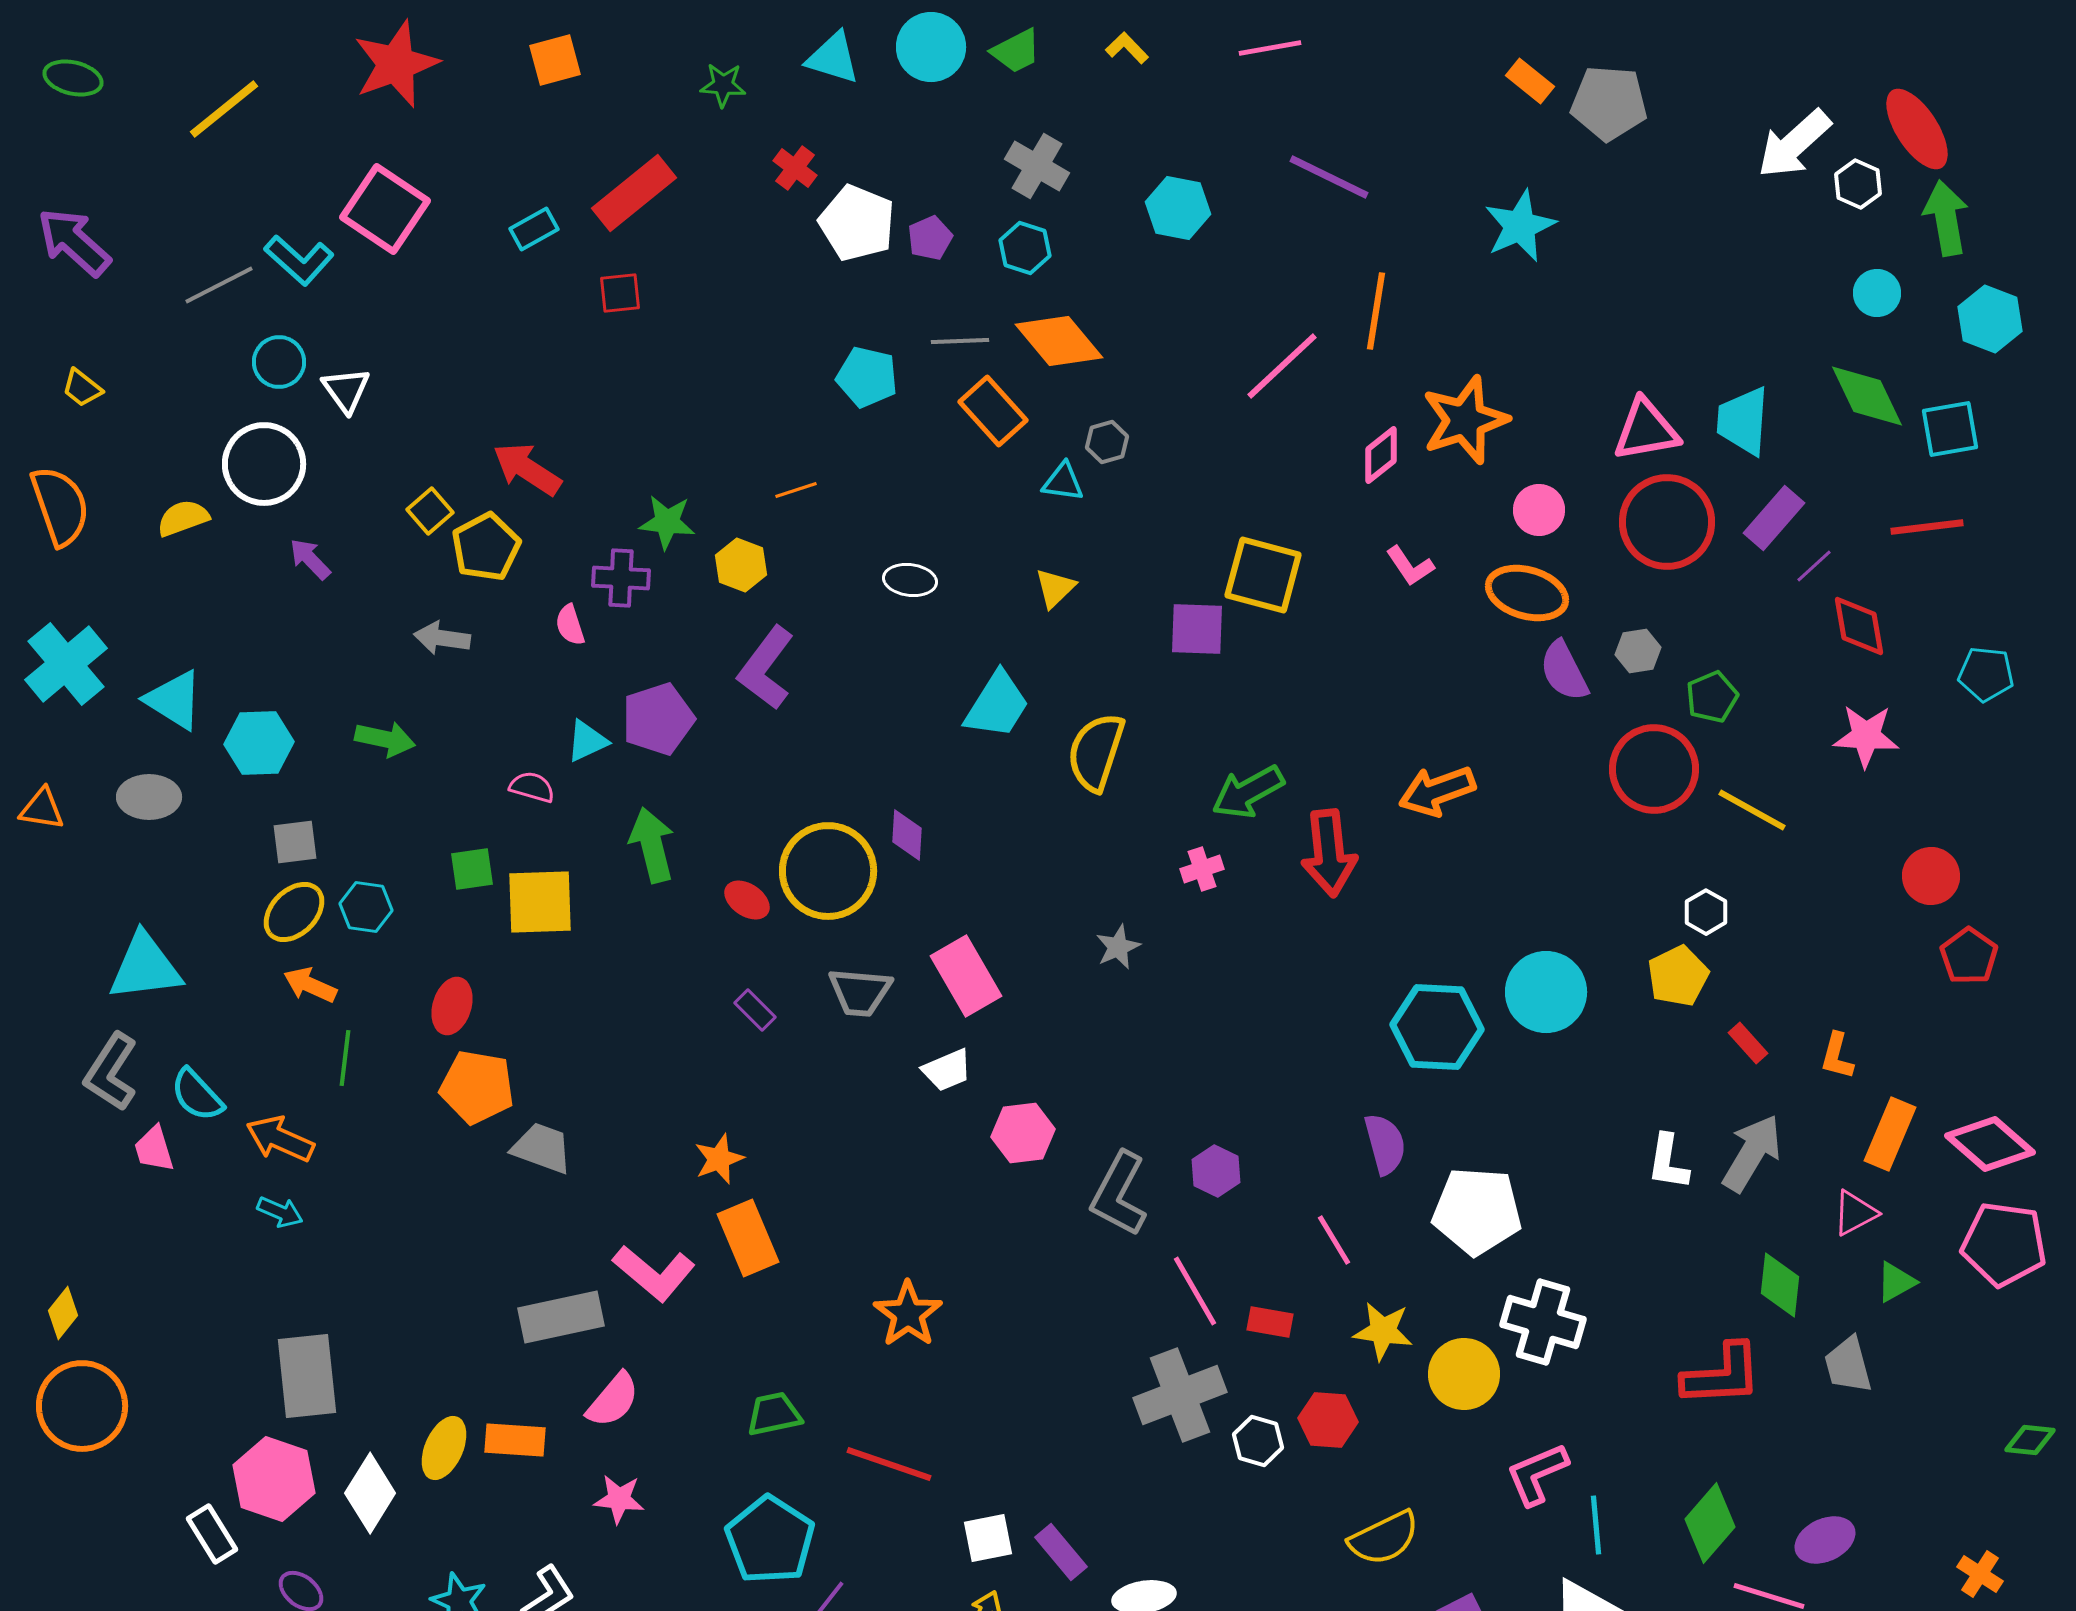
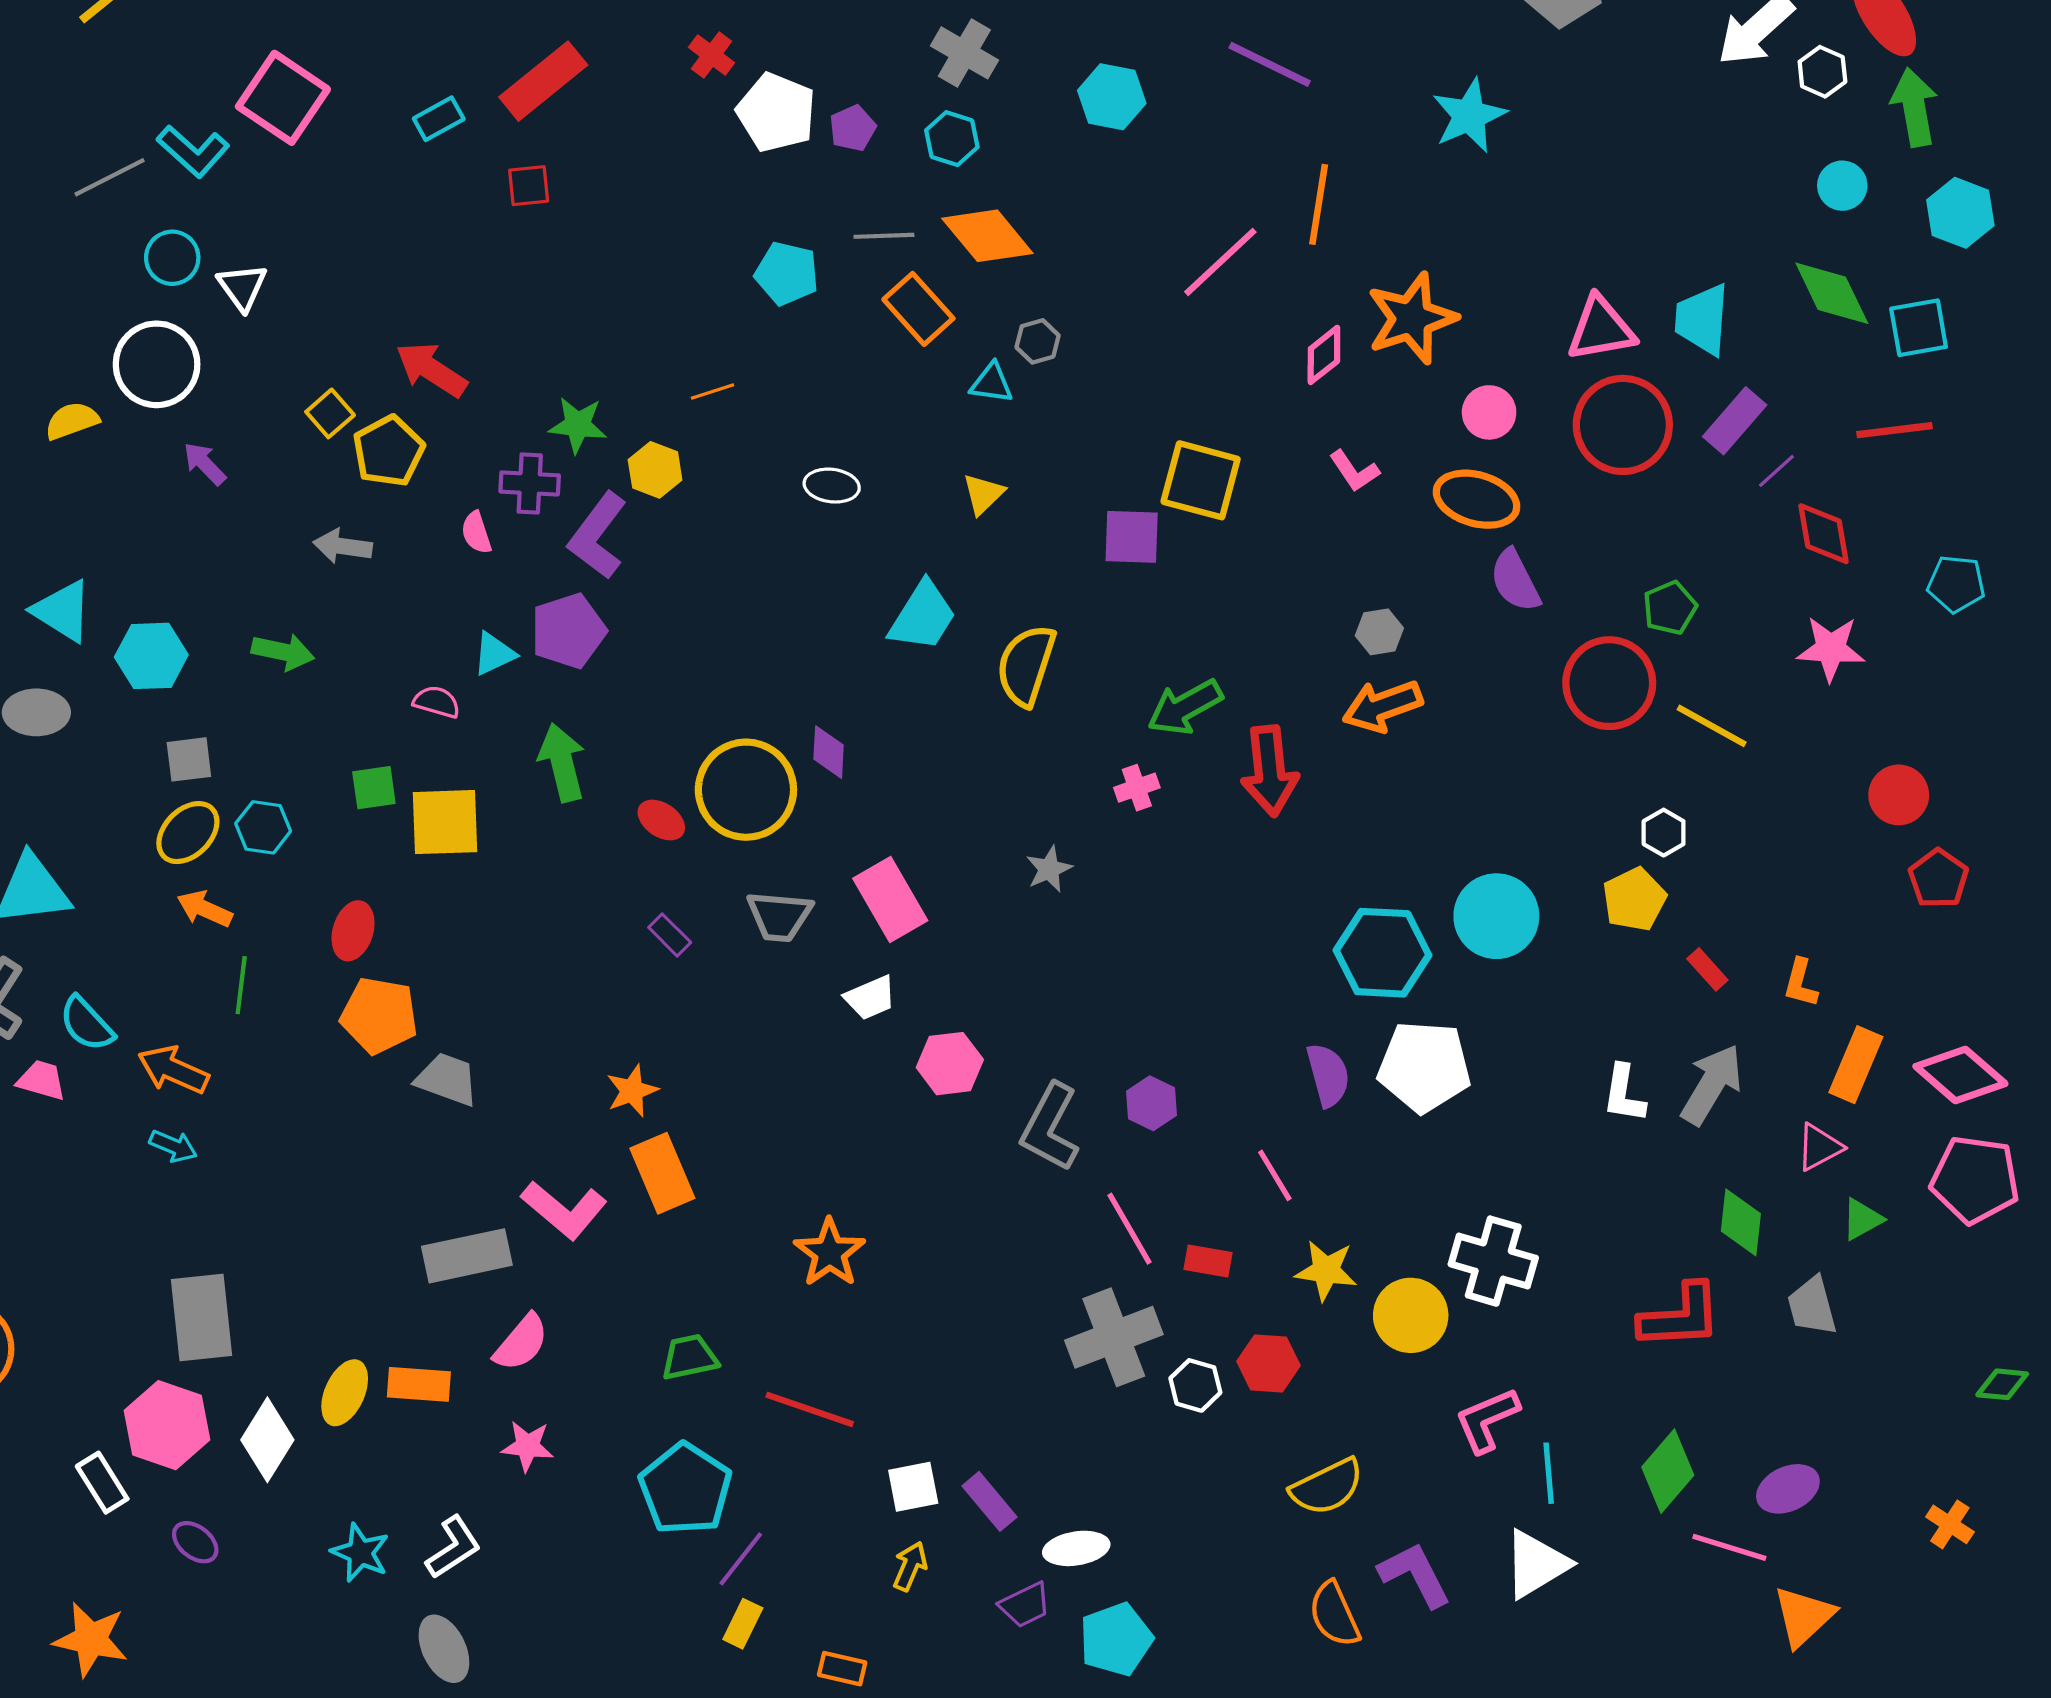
gray hexagon: (1638, 651) -> (1379, 632), moved
purple L-shape: (766, 668) -> (598, 536), moved
pink trapezoid: (154, 1149) -> (42, 1080), turned 123
white pentagon: (1477, 1211) -> (1424, 1067), moved

